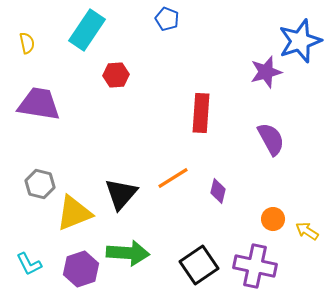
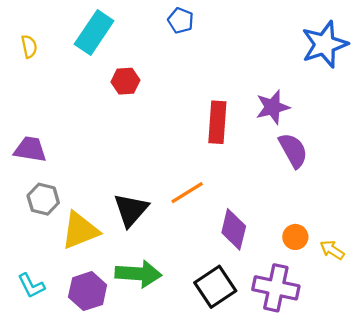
purple star: (266, 72) -> (273, 107), moved
purple trapezoid: (39, 104) -> (30, 149), moved, size x0.7
purple diamond: (218, 191) -> (234, 229), moved, size x1.5

